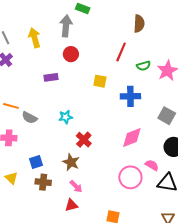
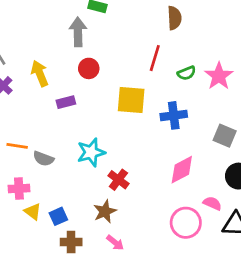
yellow arrow: (34, 38) -> (40, 73), moved
yellow square: (100, 81) -> (131, 100), size x1.6
cyan star: (66, 117) -> (91, 152), size x1.5
brown star: (71, 162) -> (105, 211), turned 30
yellow triangle: (11, 178) -> (33, 212), moved

